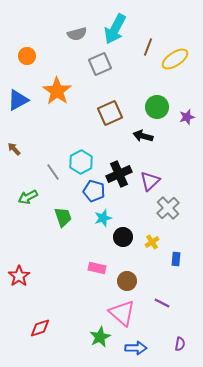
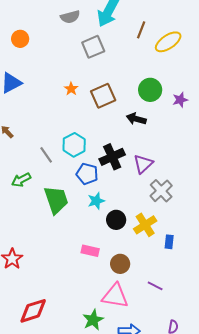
orange star: (57, 91) -> (71, 89), moved, size x0.5
green trapezoid: (63, 217) -> (56, 200), size x1.4
yellow cross: (152, 242) -> (145, 225), size x1.6
pink triangle: (122, 313) -> (115, 296), turned -32
red diamond: (40, 328) -> (33, 311), size x1.4

